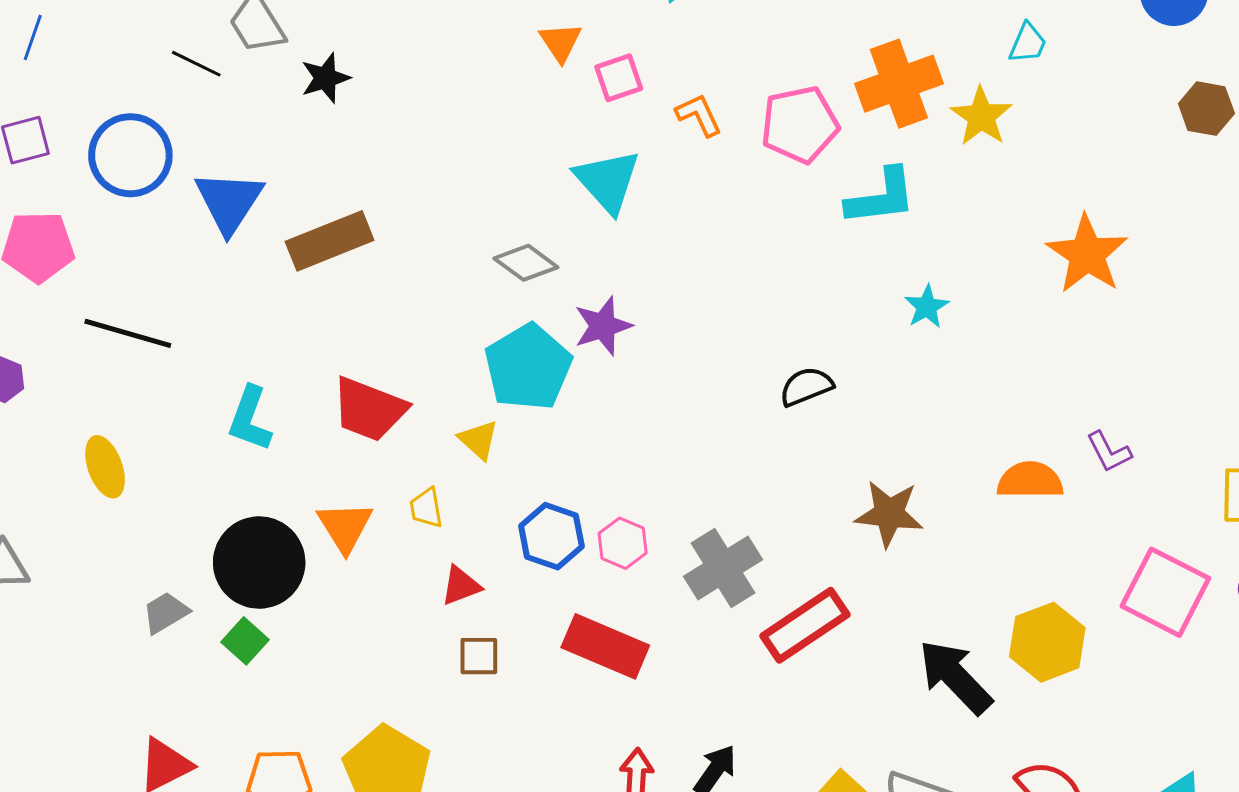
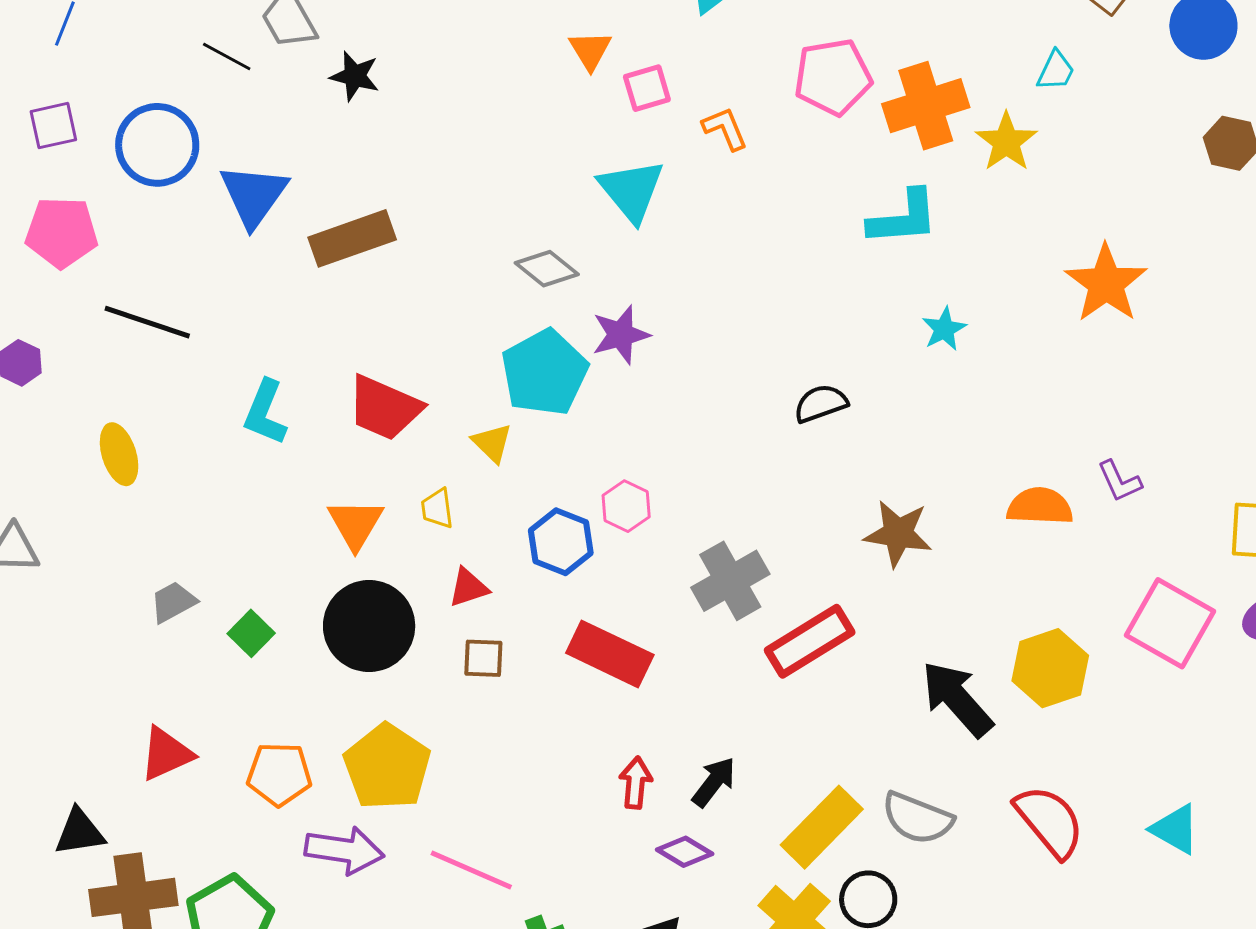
black star: (325, 78) -> (355, 76), turned 30
pink pentagon: (800, 125) -> (833, 77), moved
pink hexagon: (623, 543) -> (626, 506), moved
black circle: (259, 563) -> (369, 626), moved

